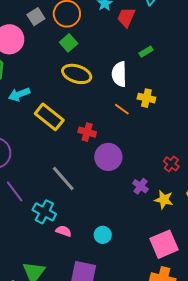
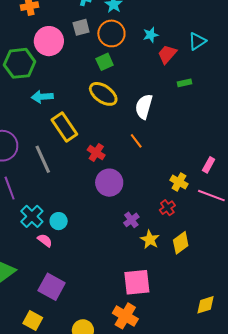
green rectangle: (146, 52) -> (184, 83), moved
yellow cross: (146, 98) -> (179, 182), moved
gray line: (63, 178) -> (43, 159), moved
cyan circle: (103, 235) -> (59, 221), moved

